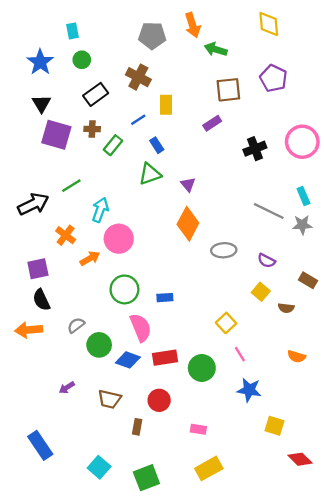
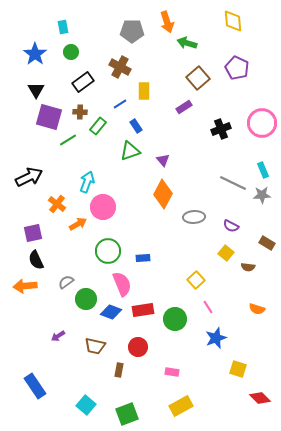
brown square: (228, 90) -> (198, 78), turned -35
green line: (71, 186) -> (68, 140), moved
blue star: (249, 390) -> (216, 338), turned -30

